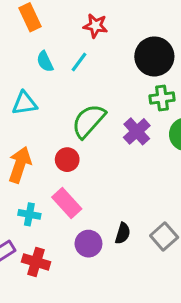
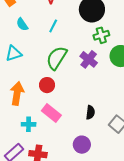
cyan line: (79, 62) -> (53, 26), moved
black semicircle: (123, 233) -> (90, 112), moved
purple circle: (88, 244) -> (82, 145), moved

